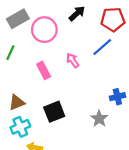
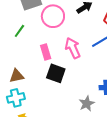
pink arrow: (73, 60) -> (73, 48), size x1.5
black square: (54, 112) -> (56, 73), moved, turned 30

